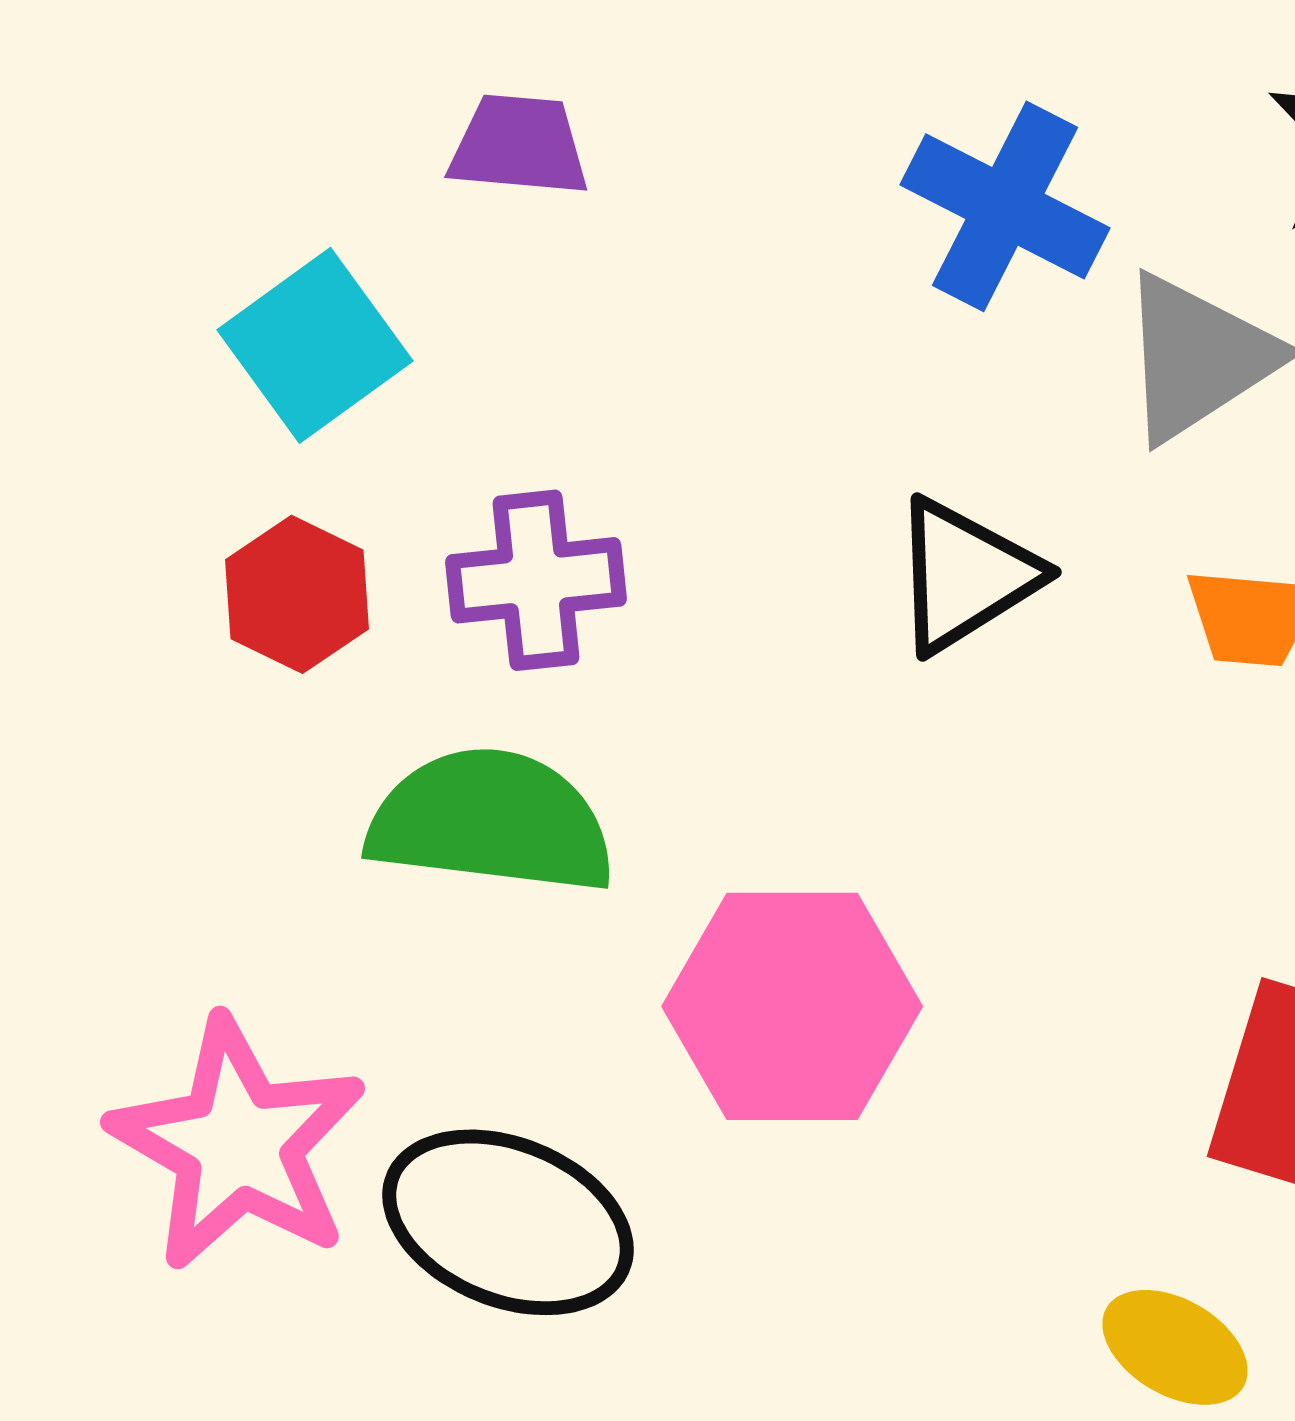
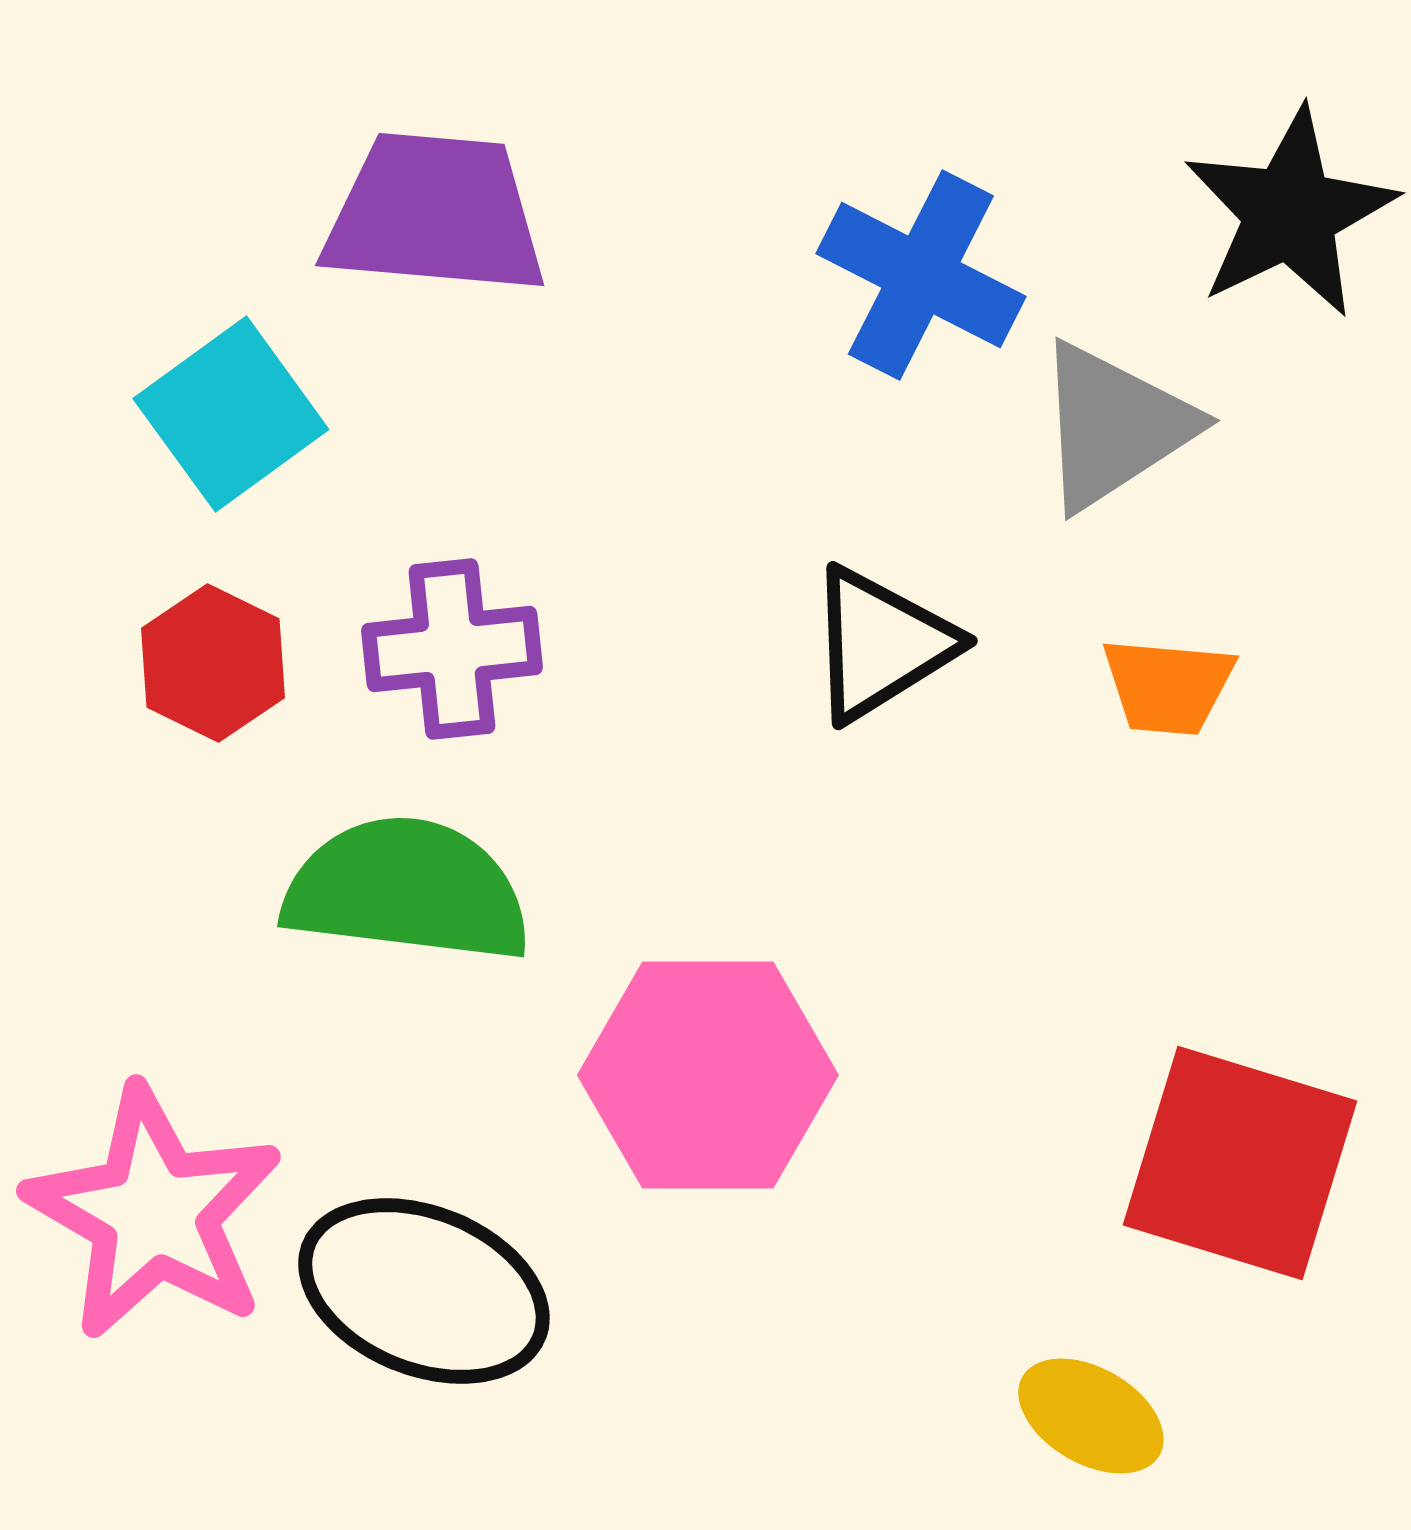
purple trapezoid: (519, 145) -> (435, 214), size x1.6

